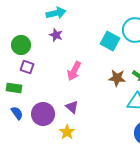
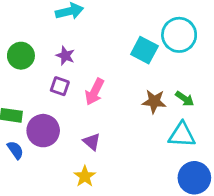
purple star: (56, 35) -> (65, 56), moved
purple square: (27, 67) -> (60, 86), moved
purple circle: (43, 114) -> (43, 131), moved

